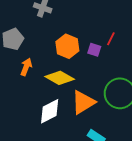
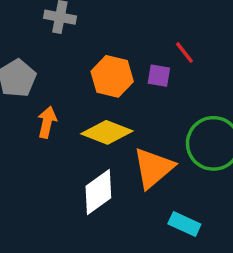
red line: (111, 39) -> (184, 53), turned -56

